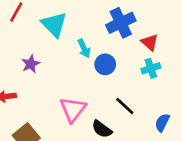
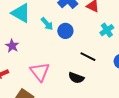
cyan cross: (151, 68) -> (107, 30), moved
pink triangle: (73, 110) -> (40, 72), moved

